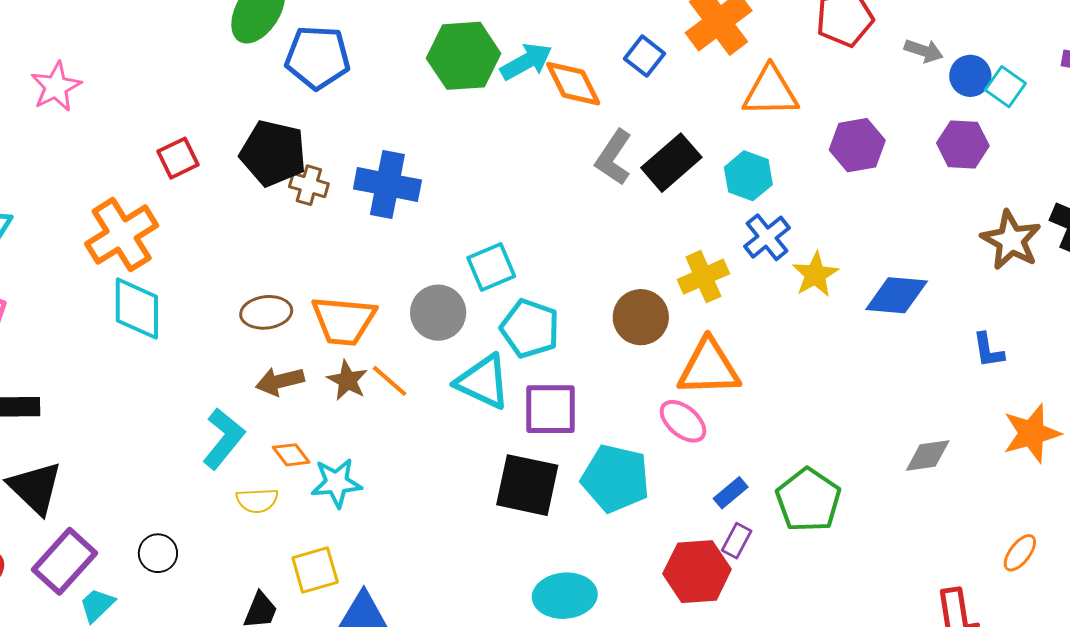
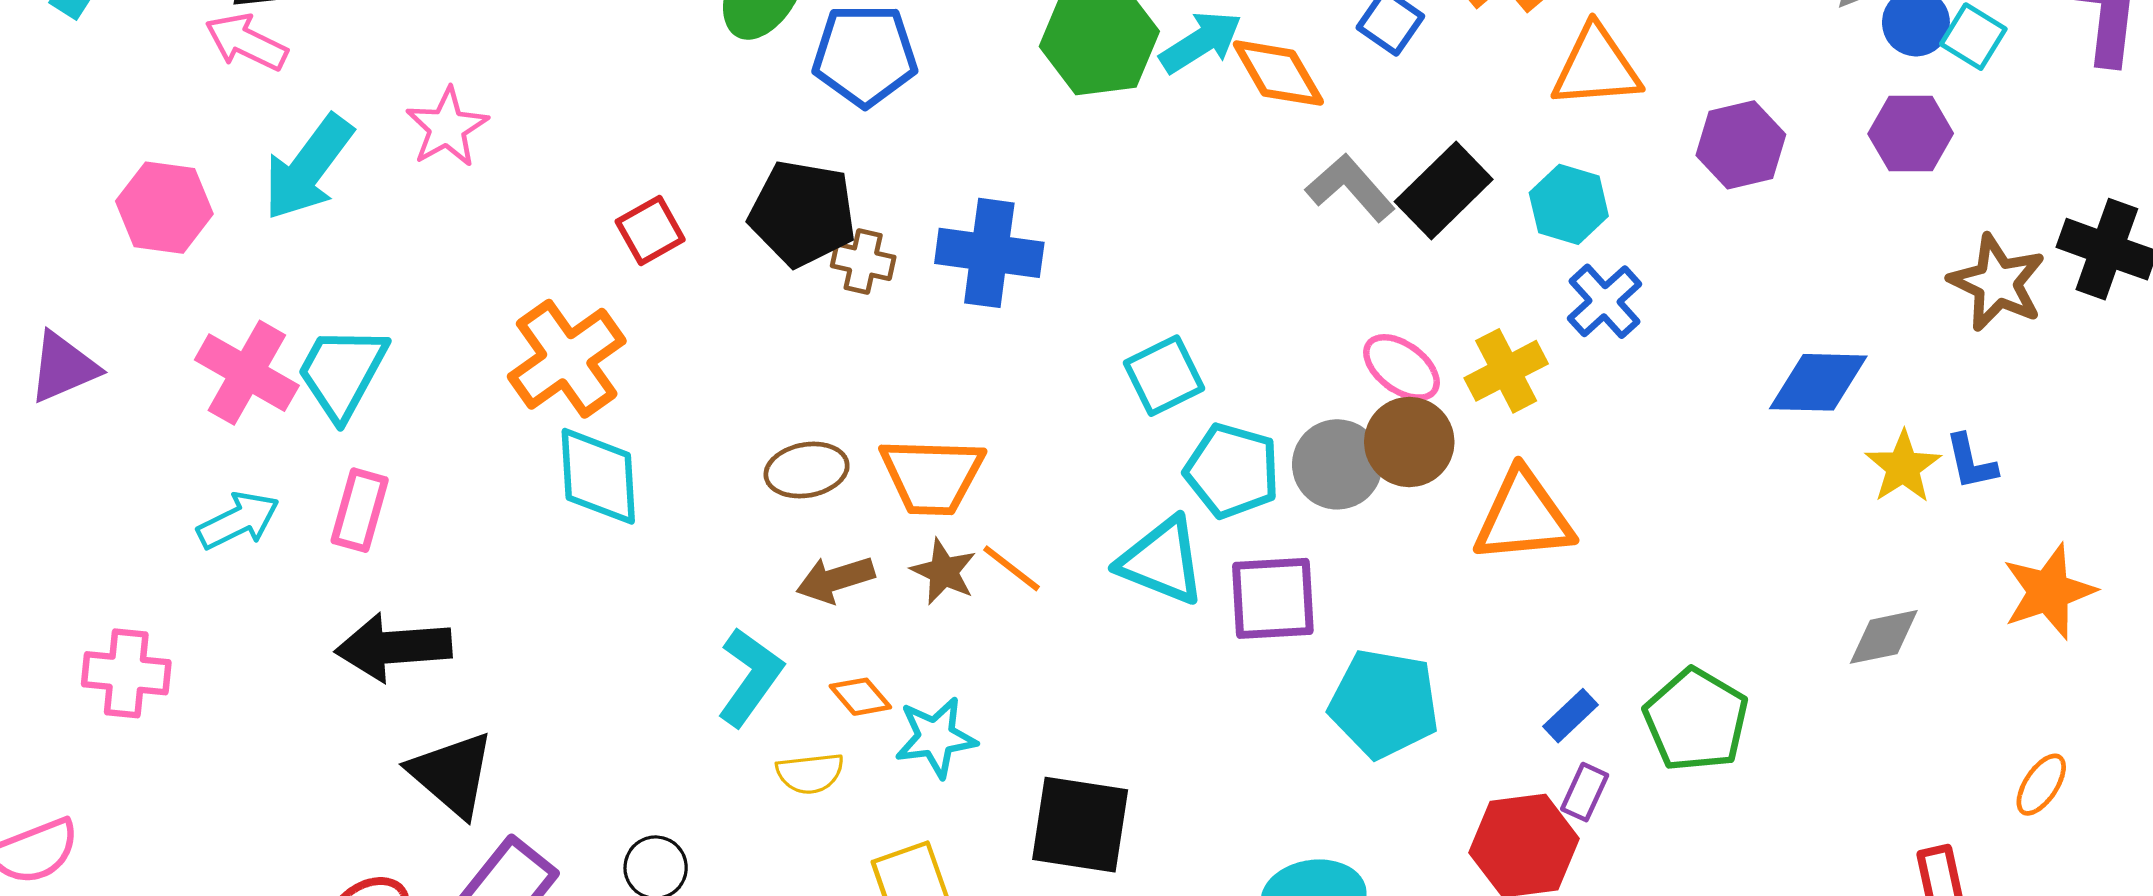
gray L-shape: (614, 157) -> (1350, 188), turned 108
yellow star: (815, 274) -> (1903, 467), moved
gray circle: (438, 313) -> (1337, 464), moved
pink ellipse: (683, 421) -> (1401, 367), moved
black square: (527, 485) -> (1080, 825), moved

